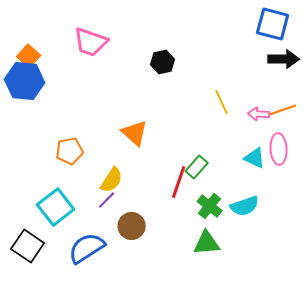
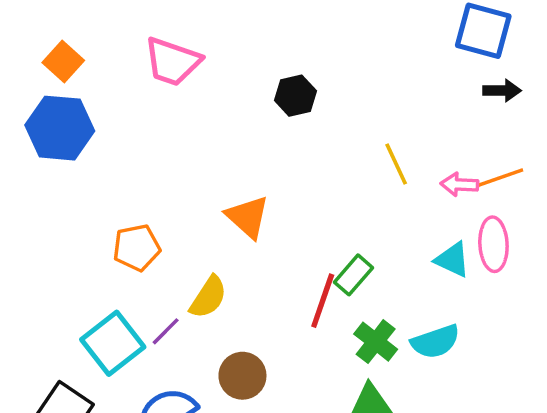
orange square: (29, 56) -> (63, 62), moved
black arrow: (284, 59) -> (502, 91), size x0.7
purple line: (107, 200) -> (166, 331), moved

